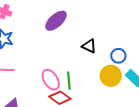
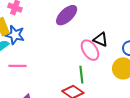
pink ellipse: (51, 80) -> (90, 50), moved

